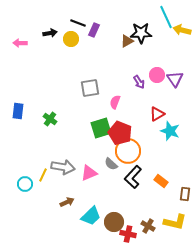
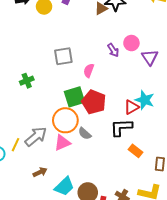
purple triangle: (175, 79) -> (150, 57), moved
red triangle: (157, 114) -> (131, 107), moved
green cross: (50, 119) -> (27, 81), moved, turned 32
orange circle: (128, 151) -> (65, 120), moved
gray arrow: (63, 167) -> (36, 137), turned -50
black L-shape: (133, 177) -> (121, 127), moved, turned 45

